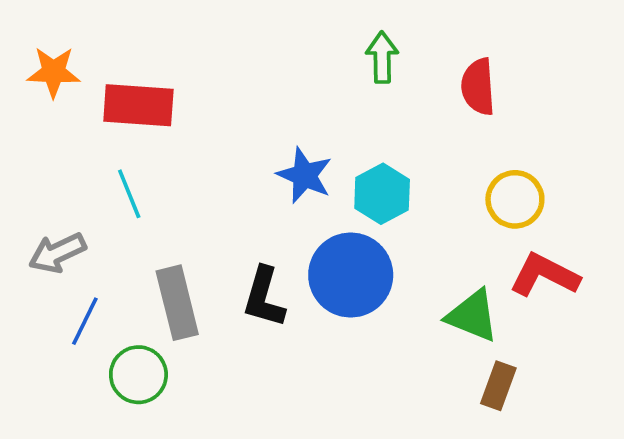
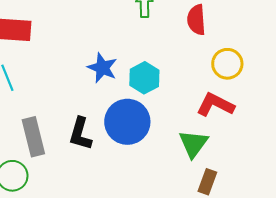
yellow circle: (515, 199) -> (227, 64), moved
red L-shape: (545, 275) -> (215, 105), moved
green triangle: (473, 316) -> (193, 144), turned 44

